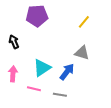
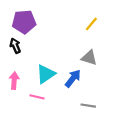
purple pentagon: (37, 16) -> (24, 22), moved
gray line: (60, 95) -> (88, 106), moved

